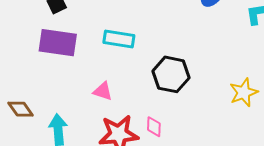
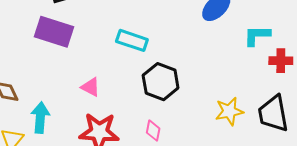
cyan rectangle: (119, 39) -> (132, 40), moved
pink diamond: (154, 127) -> (153, 131), moved

